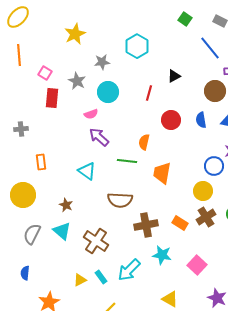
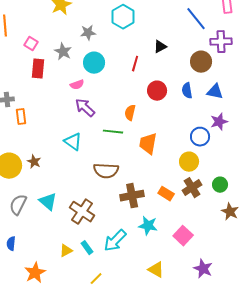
orange rectangle: (41, 162) -> (21, 117), moved
brown star: (66, 205) -> (34, 162), moved

